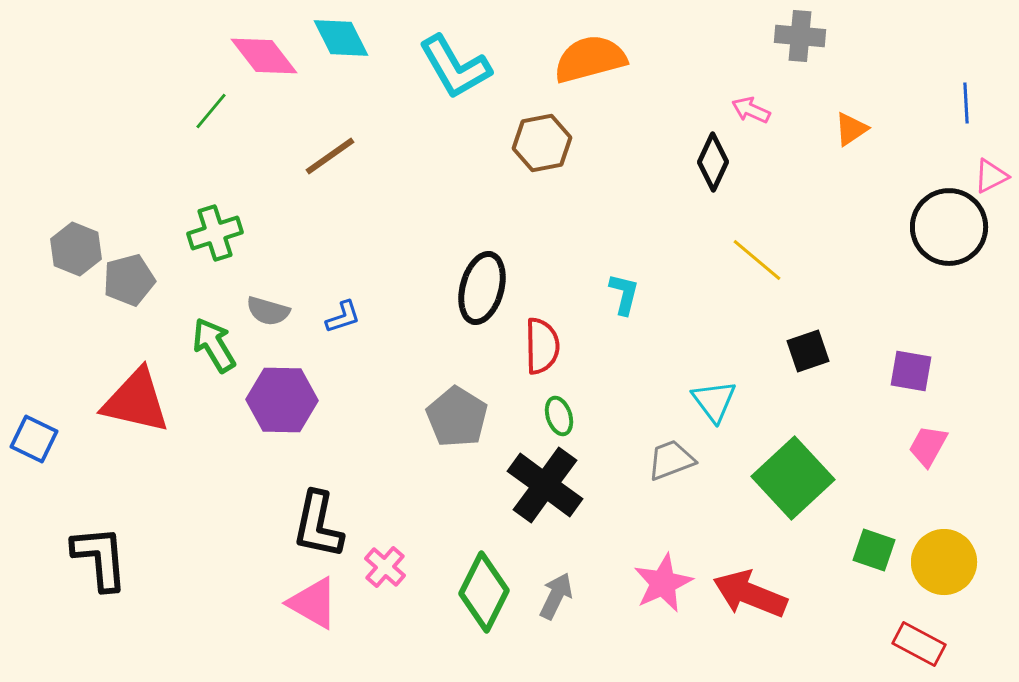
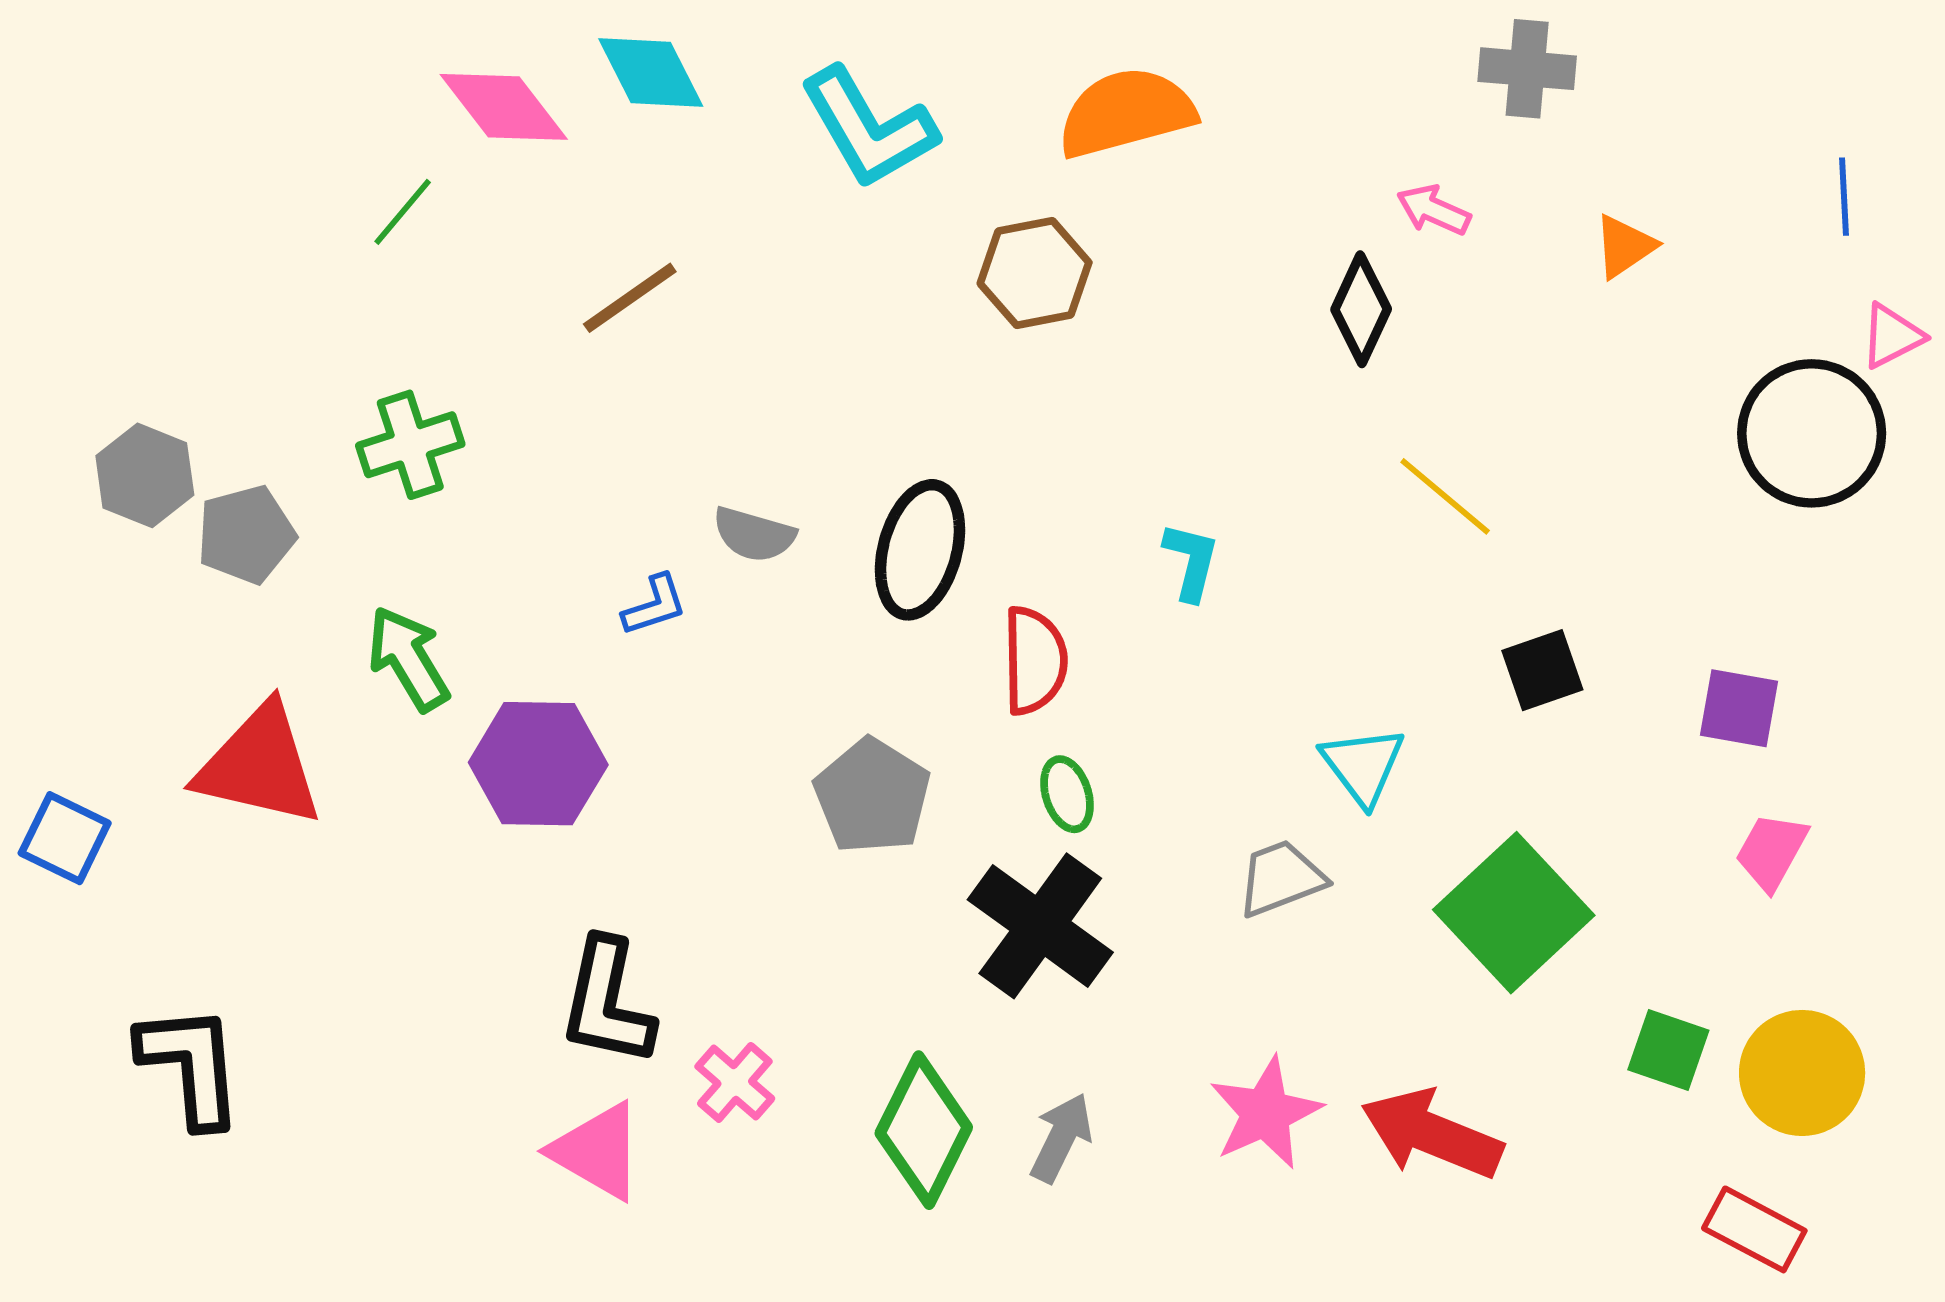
gray semicircle: (268, 311) -> (754, 535), moved

